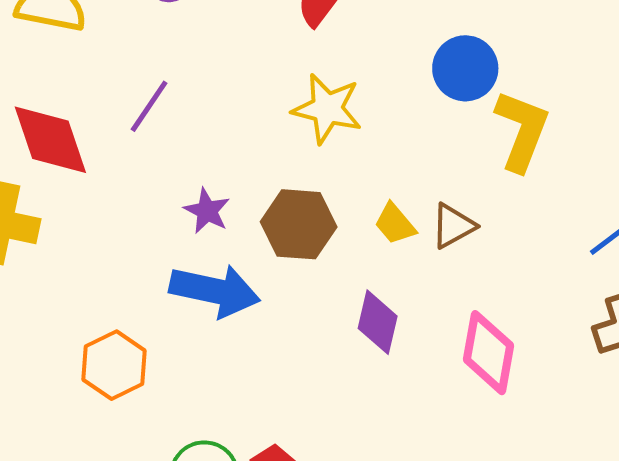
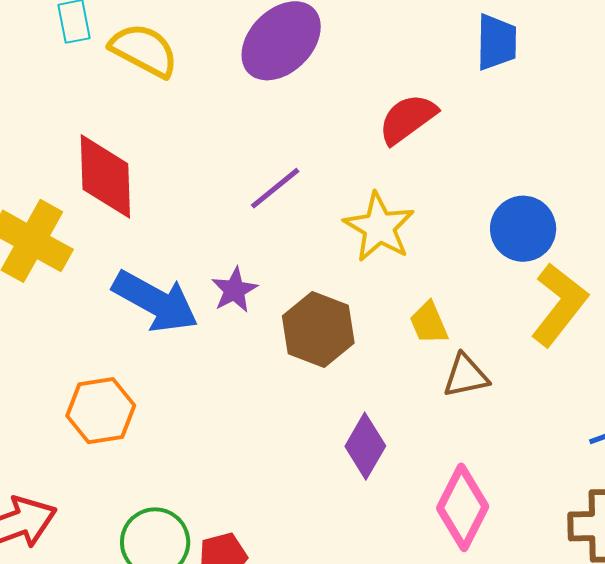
purple line: (149, 106) -> (275, 188), moved
yellow trapezoid: (395, 224) -> (429, 323), moved
blue arrow: (215, 291) -> (155, 301), moved

